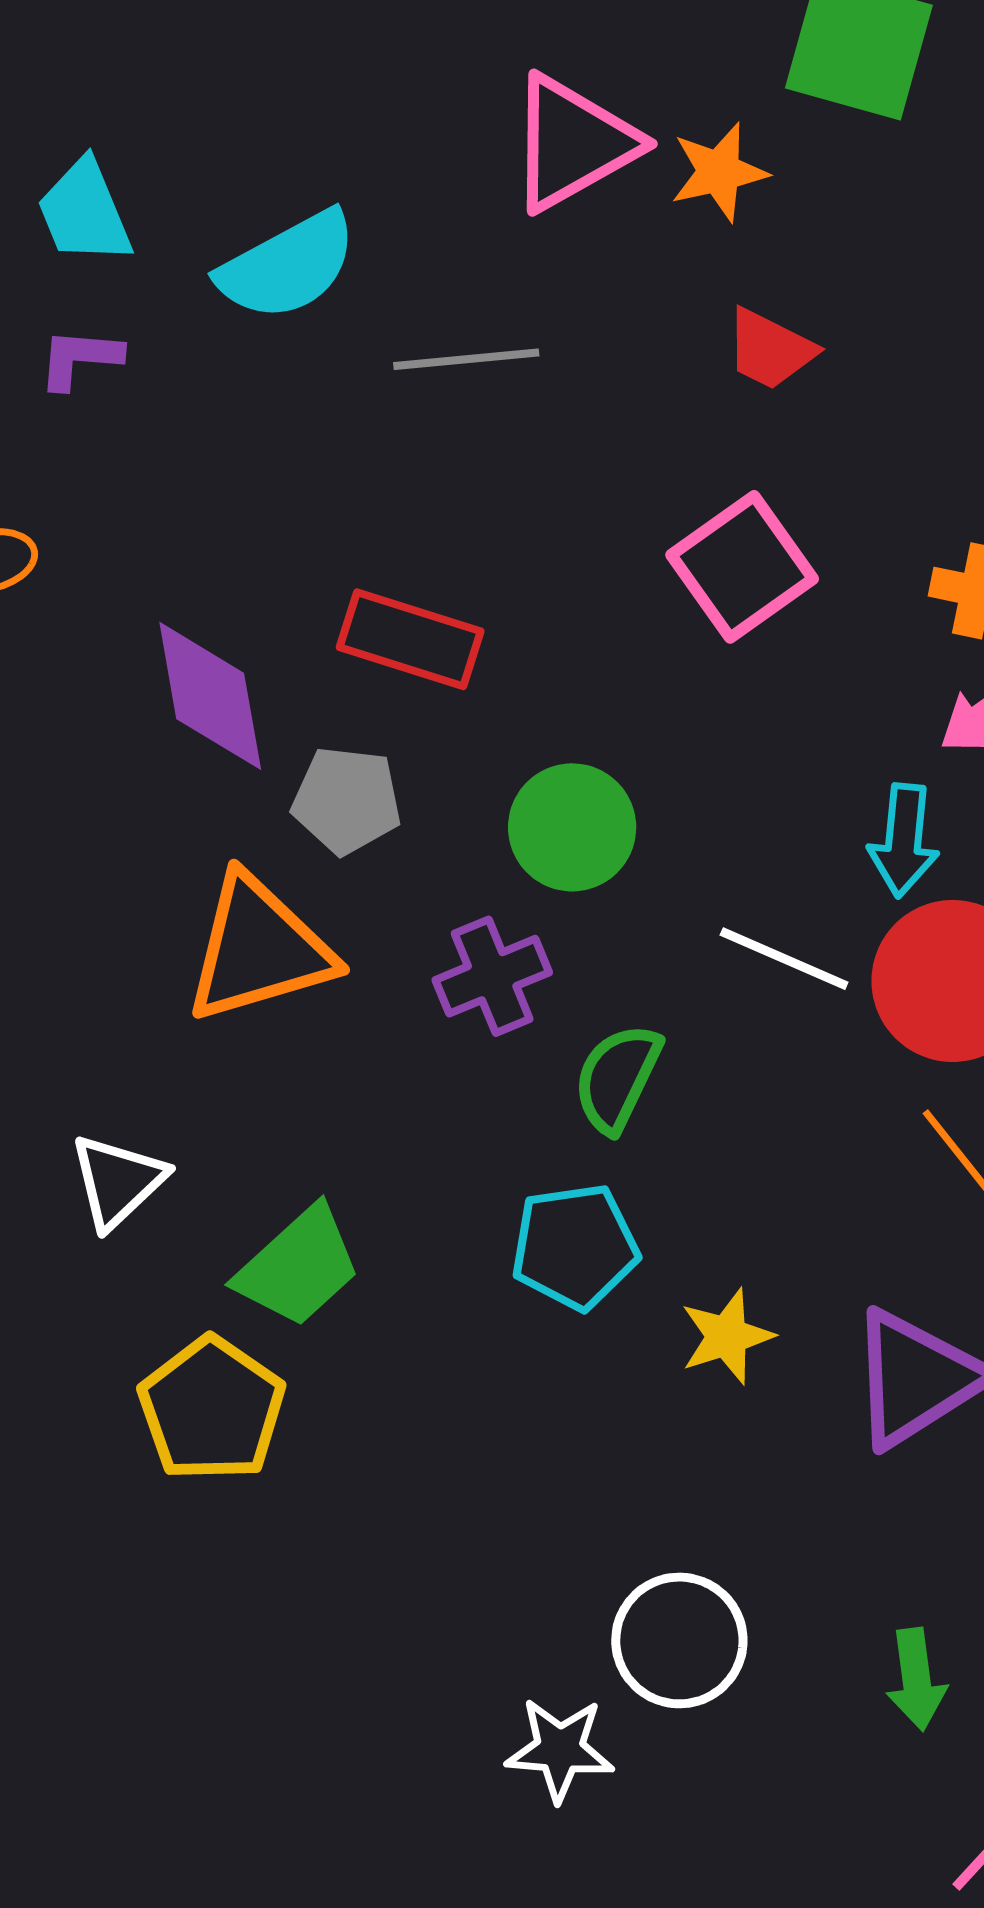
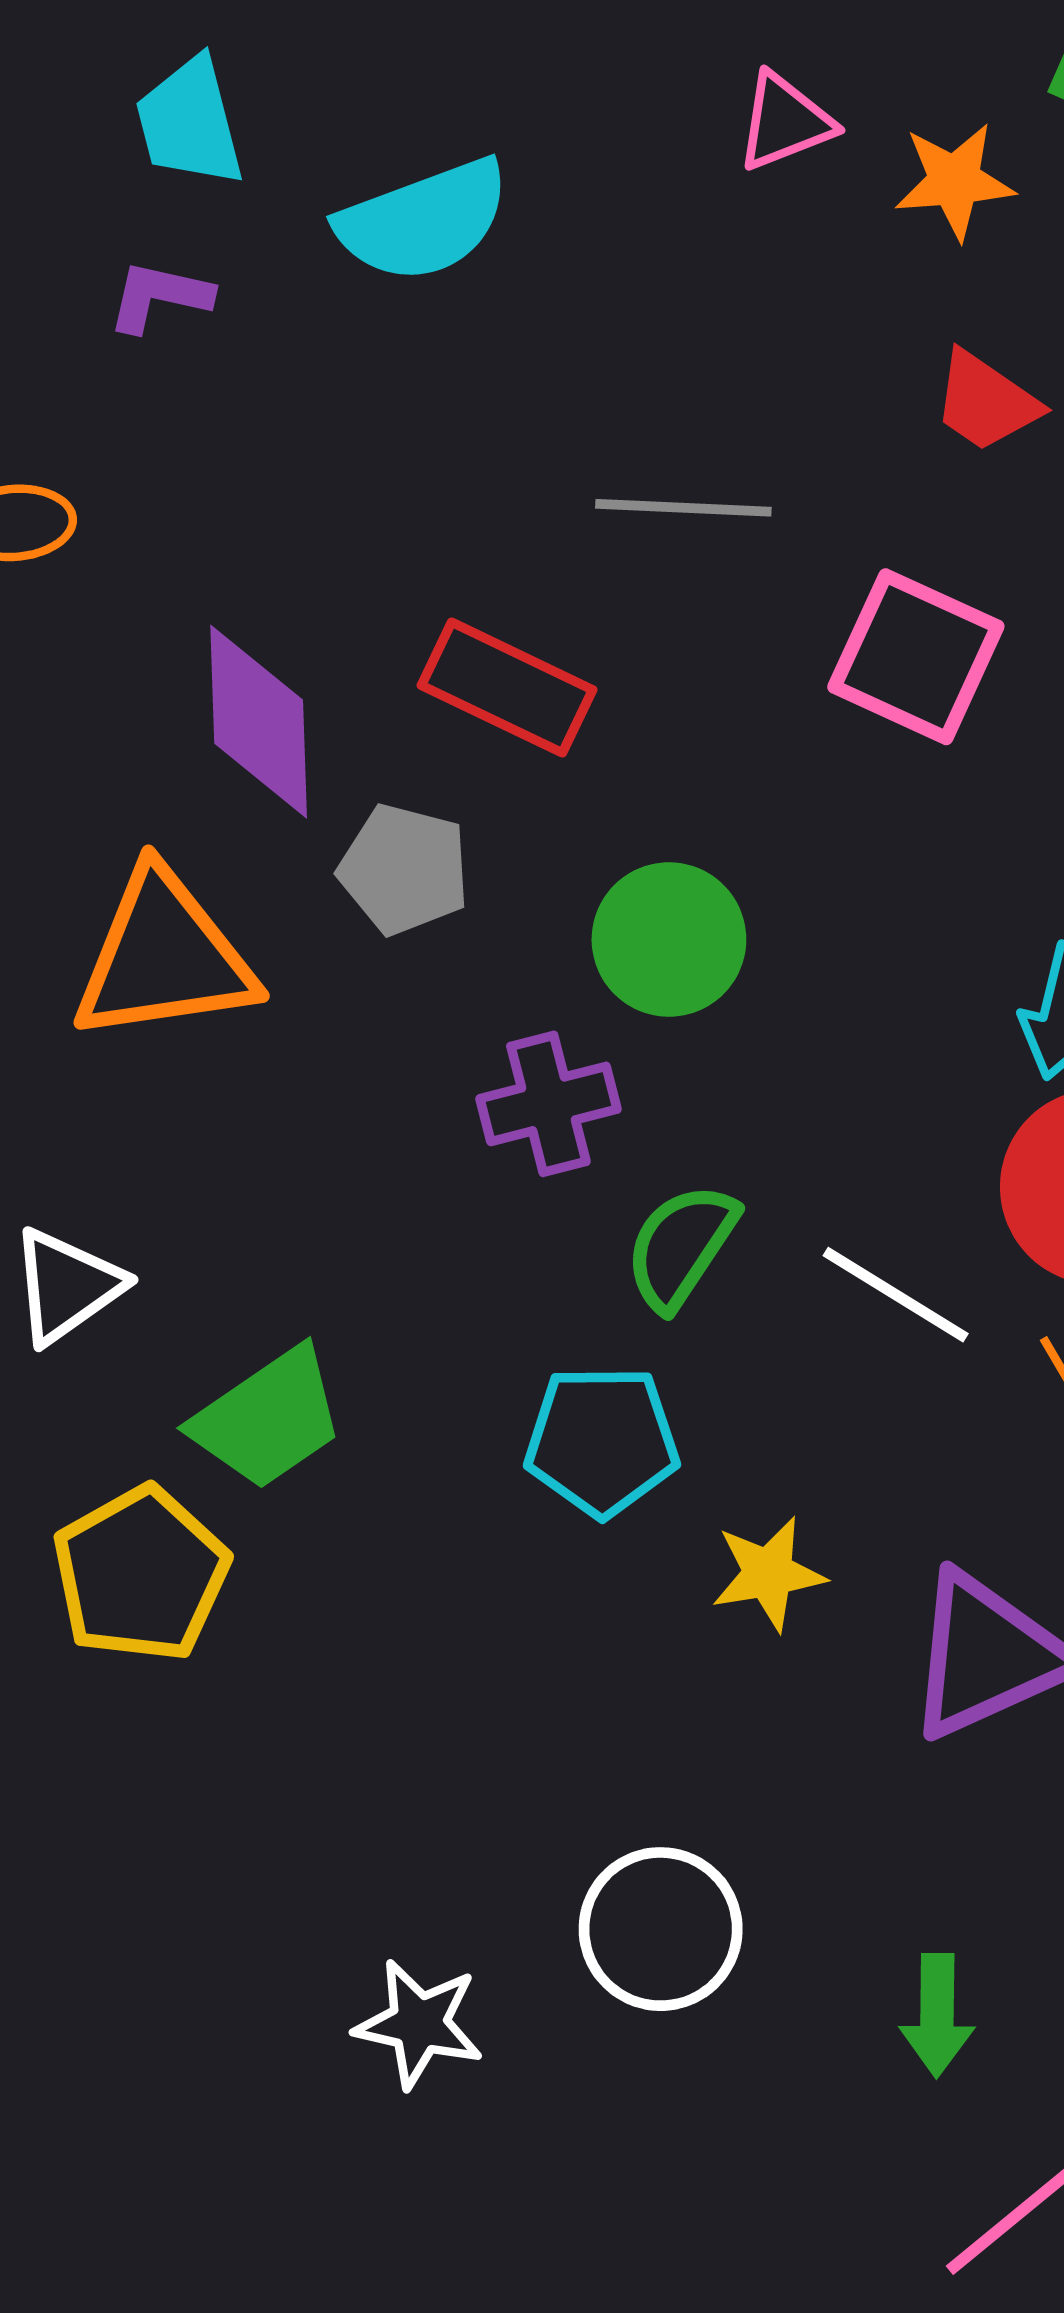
pink triangle: (573, 143) -> (785, 122), size x0.6
gray line: (466, 359) -> (683, 508), moved
pink square: (742, 567) -> (916, 657), turned -38
orange triangle: (259, 949) -> (164, 957), moved
white line: (784, 959) -> (896, 1295), moved
white star: (560, 1749) -> (419, 2024), moved

